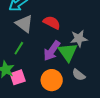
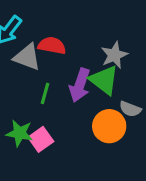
red semicircle: (52, 23) -> (52, 46), moved
green line: (19, 48) -> (45, 93), moved
orange circle: (52, 80) -> (109, 126), moved

